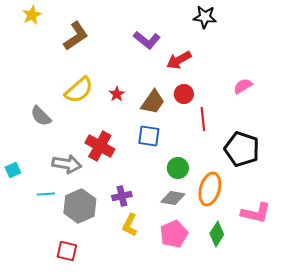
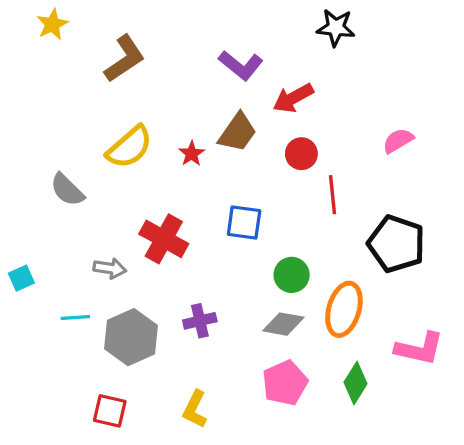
brown trapezoid: (153, 102) -> (238, 132), moved
gray arrow: (67, 164) -> (110, 268), size x0.7
yellow L-shape: (130, 225) -> (195, 409), moved

